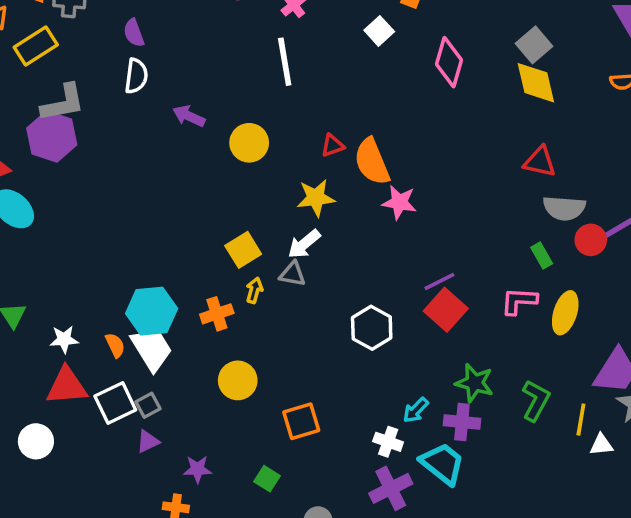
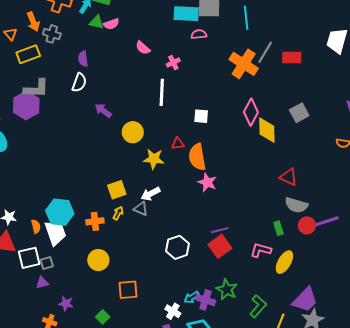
white square: (379, 31) -> (201, 116), moved, turned 35
yellow diamond: (536, 83) -> (267, 130), moved
yellow star: (316, 198) -> (154, 159), moved
purple cross: (462, 422) -> (205, 300), moved

